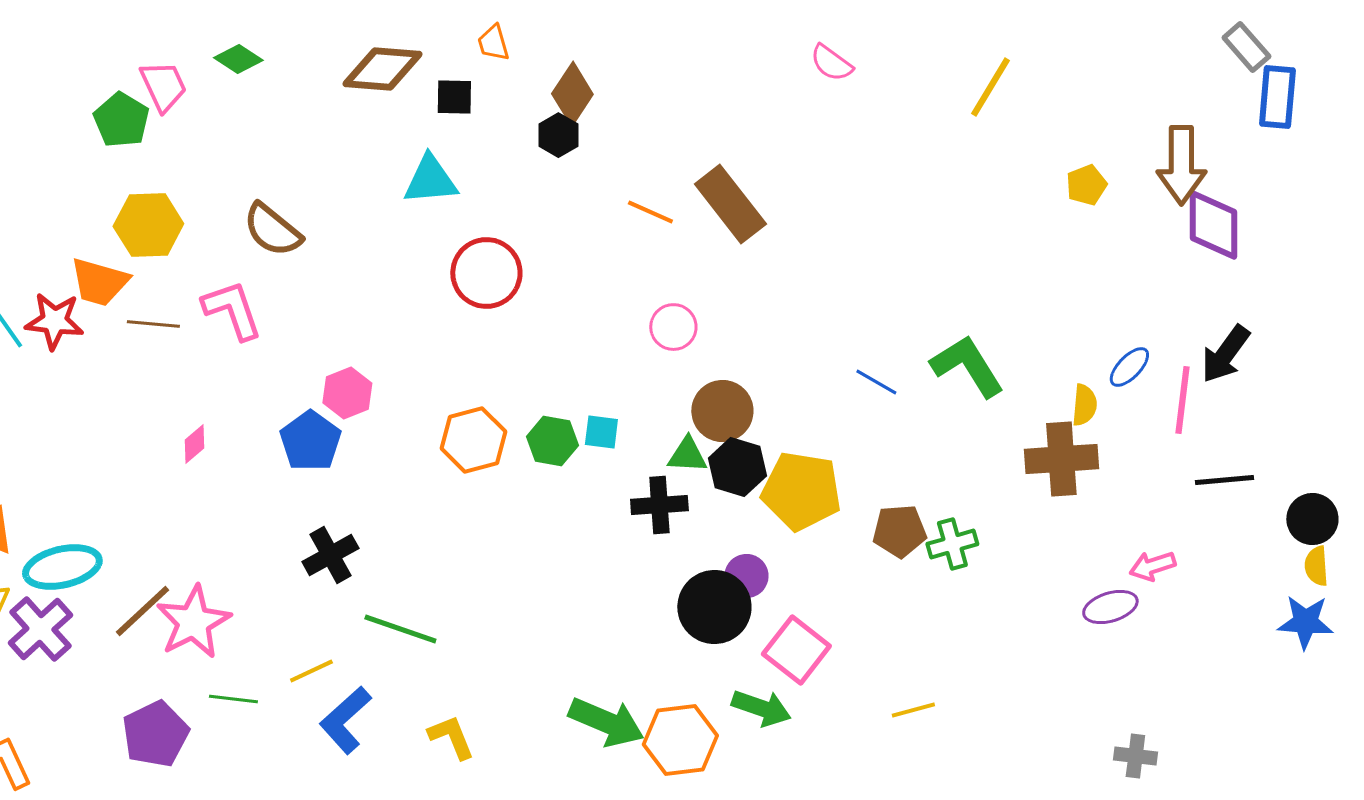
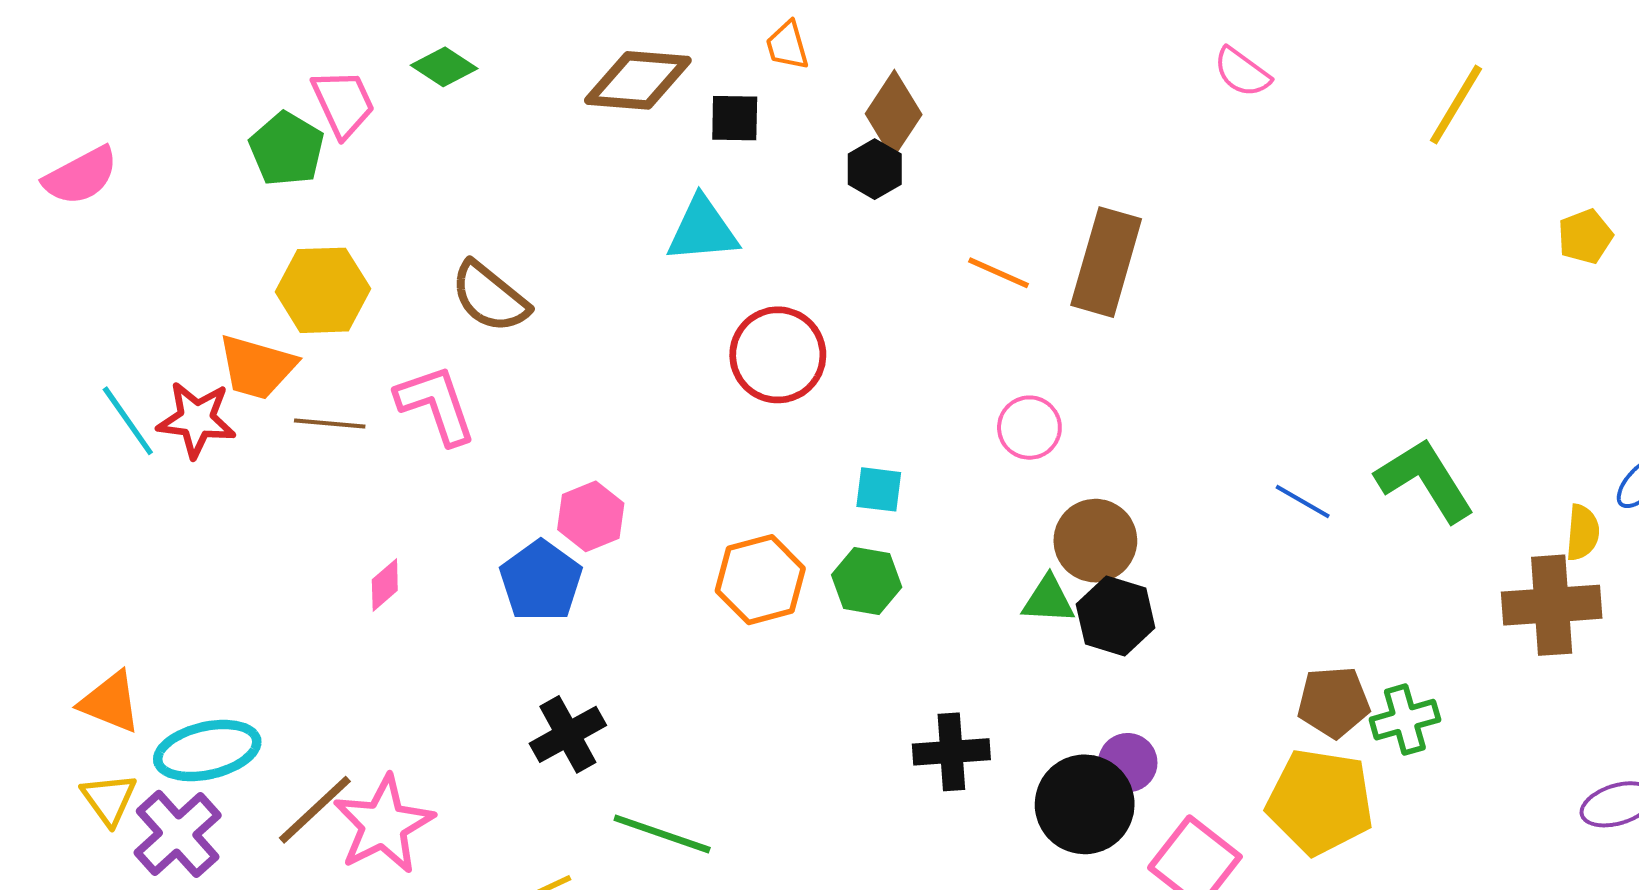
brown rectangle: (730, 204) -> (1106, 262), turned 54
cyan square: (601, 432) -> (879, 489), moved
yellow pentagon: (801, 491) -> (1320, 802), moved
black cross: (659, 505) -> (951, 752), moved

